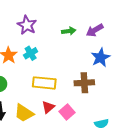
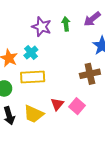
purple star: (27, 25) -> (41, 27), moved
green arrow: (69, 31) -> (66, 24), turned -80
yellow rectangle: (44, 83) -> (33, 77), moved

